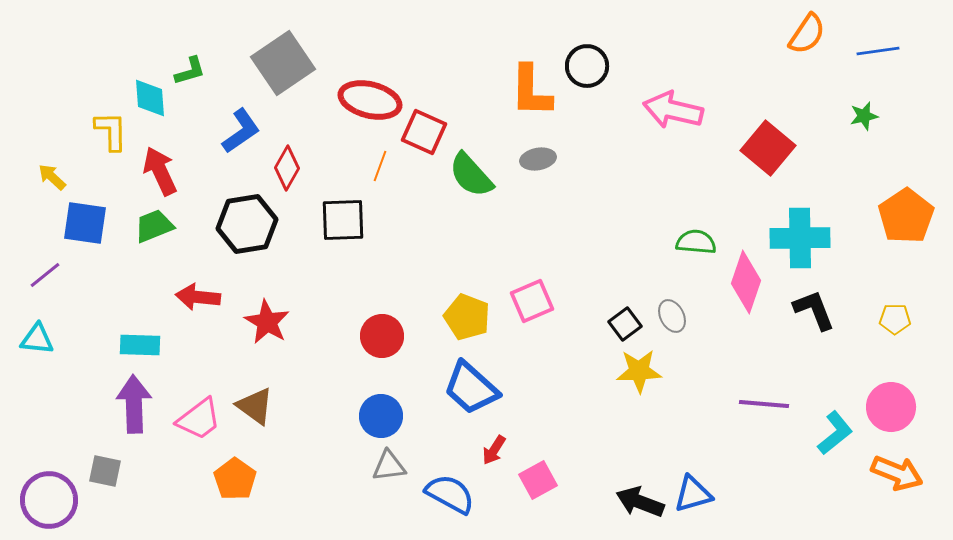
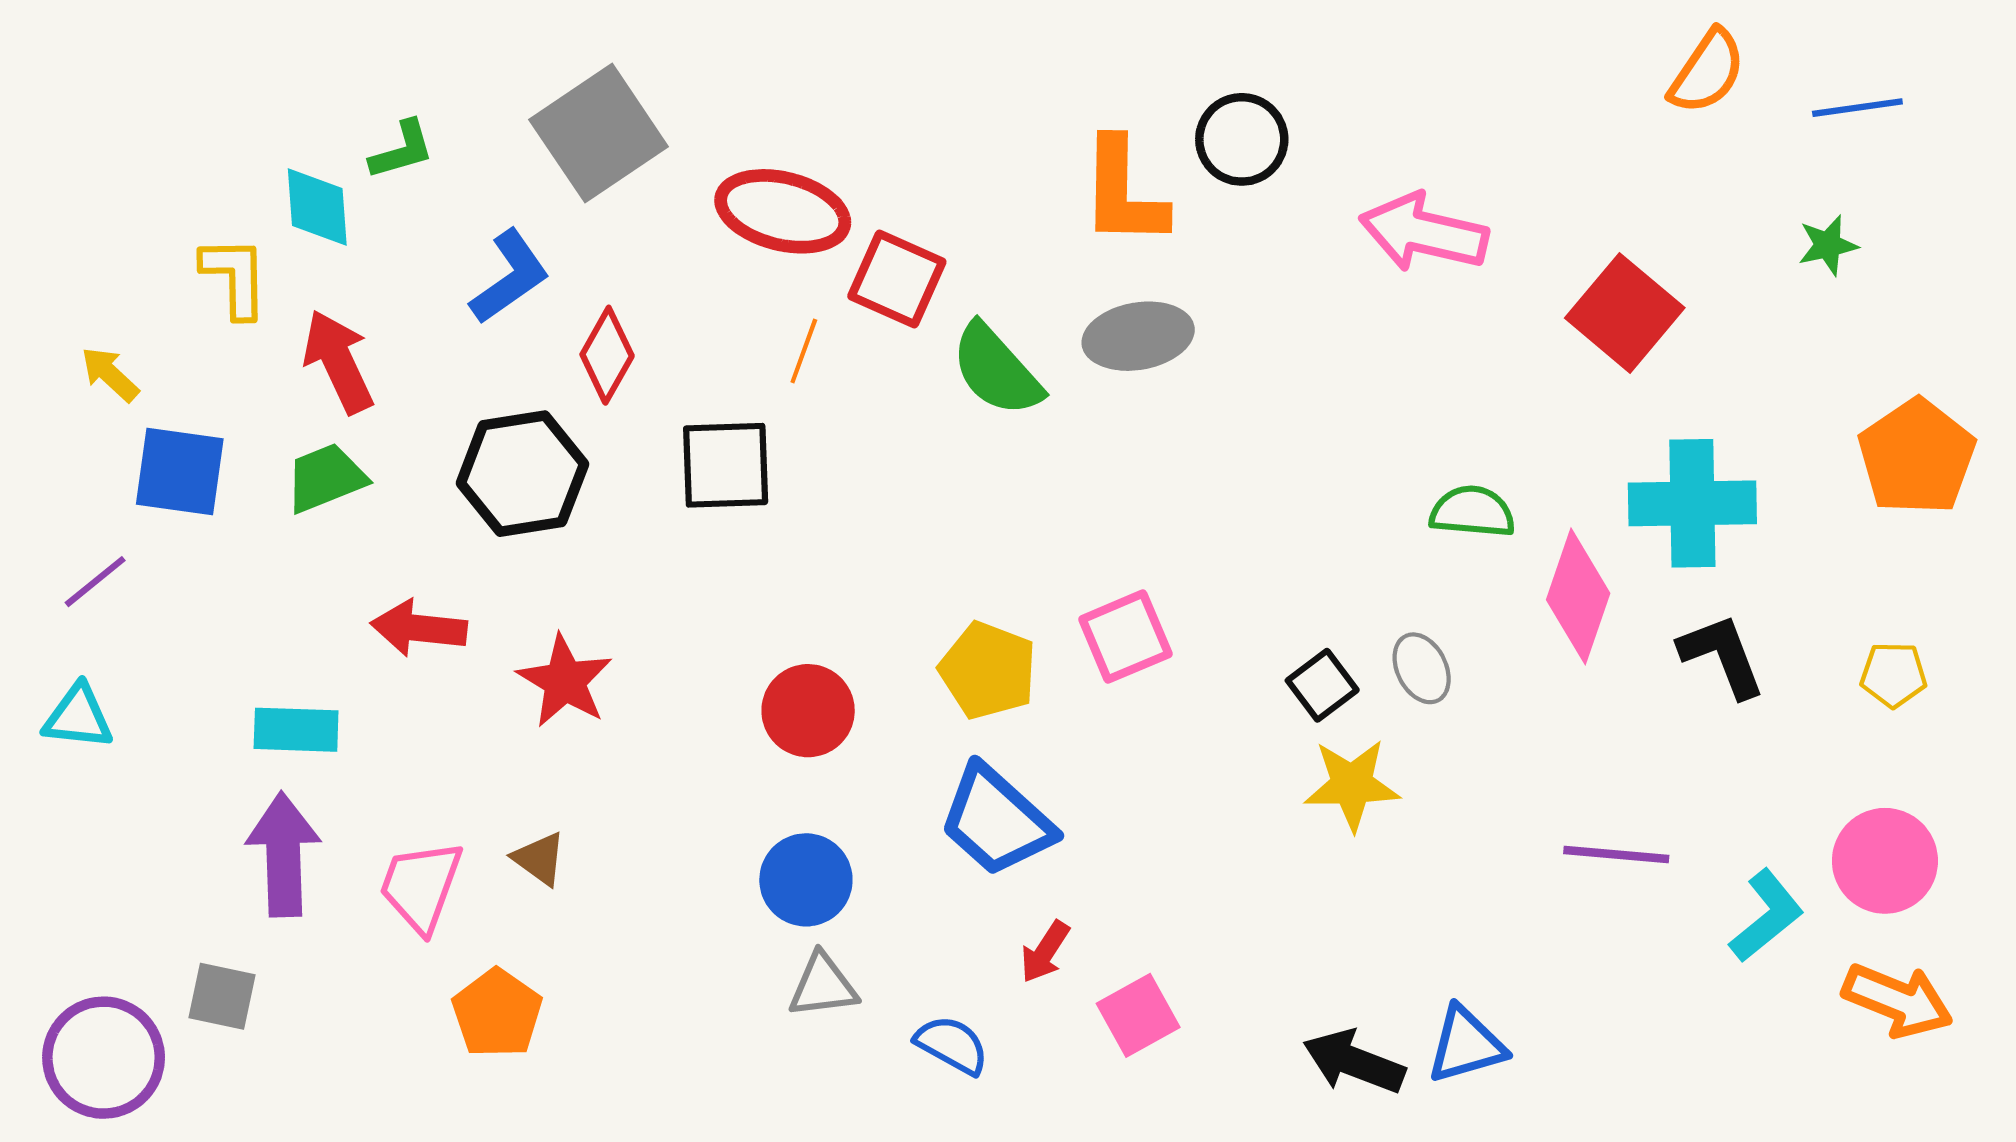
gray ellipse: (538, 159) -> (1138, 336), size x1.4
brown triangle: (255, 406) -> (539, 859), size x0.7
pink trapezoid: (199, 419) -> (421, 886), turned 147
blue semicircle: (450, 494) -> (952, 1045), size x0.7

